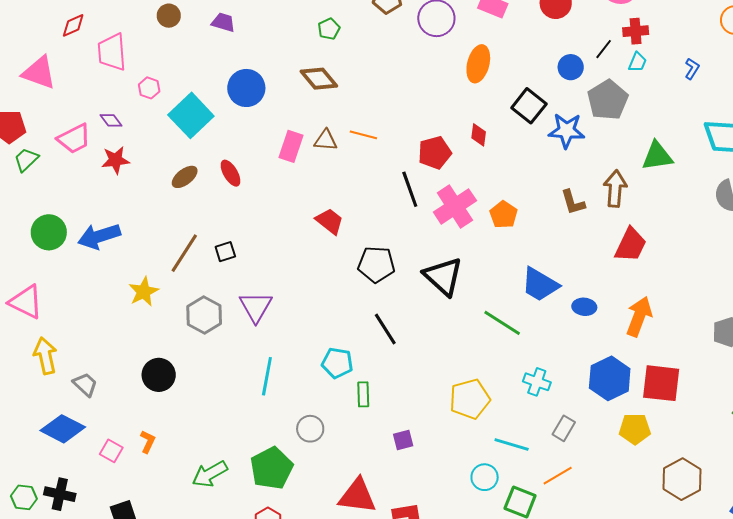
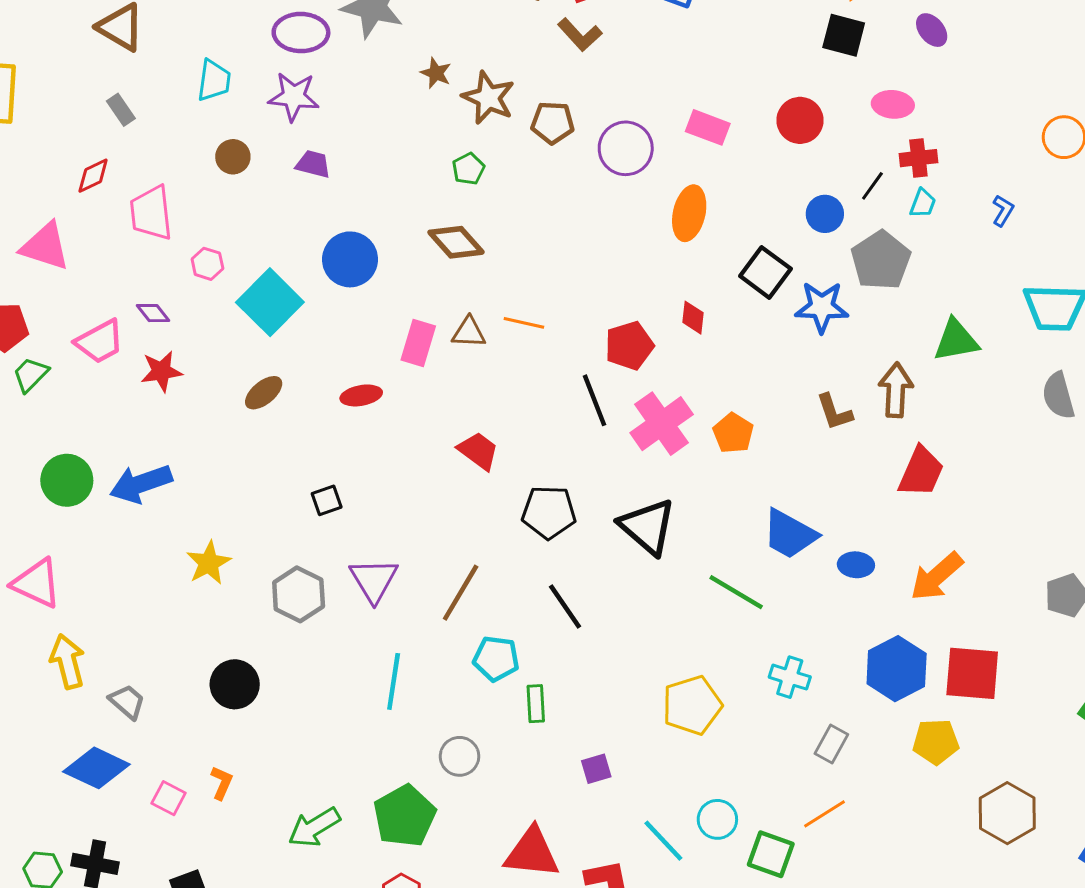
red ellipse: (230, 173) -> (361, 395), moved, turned -68
brown line: (184, 253) -> (461, 593), moved
orange arrow: (639, 316) -> (937, 576), turned -150
cyan line: (512, 444) -> (663, 841), moved, turned 32

